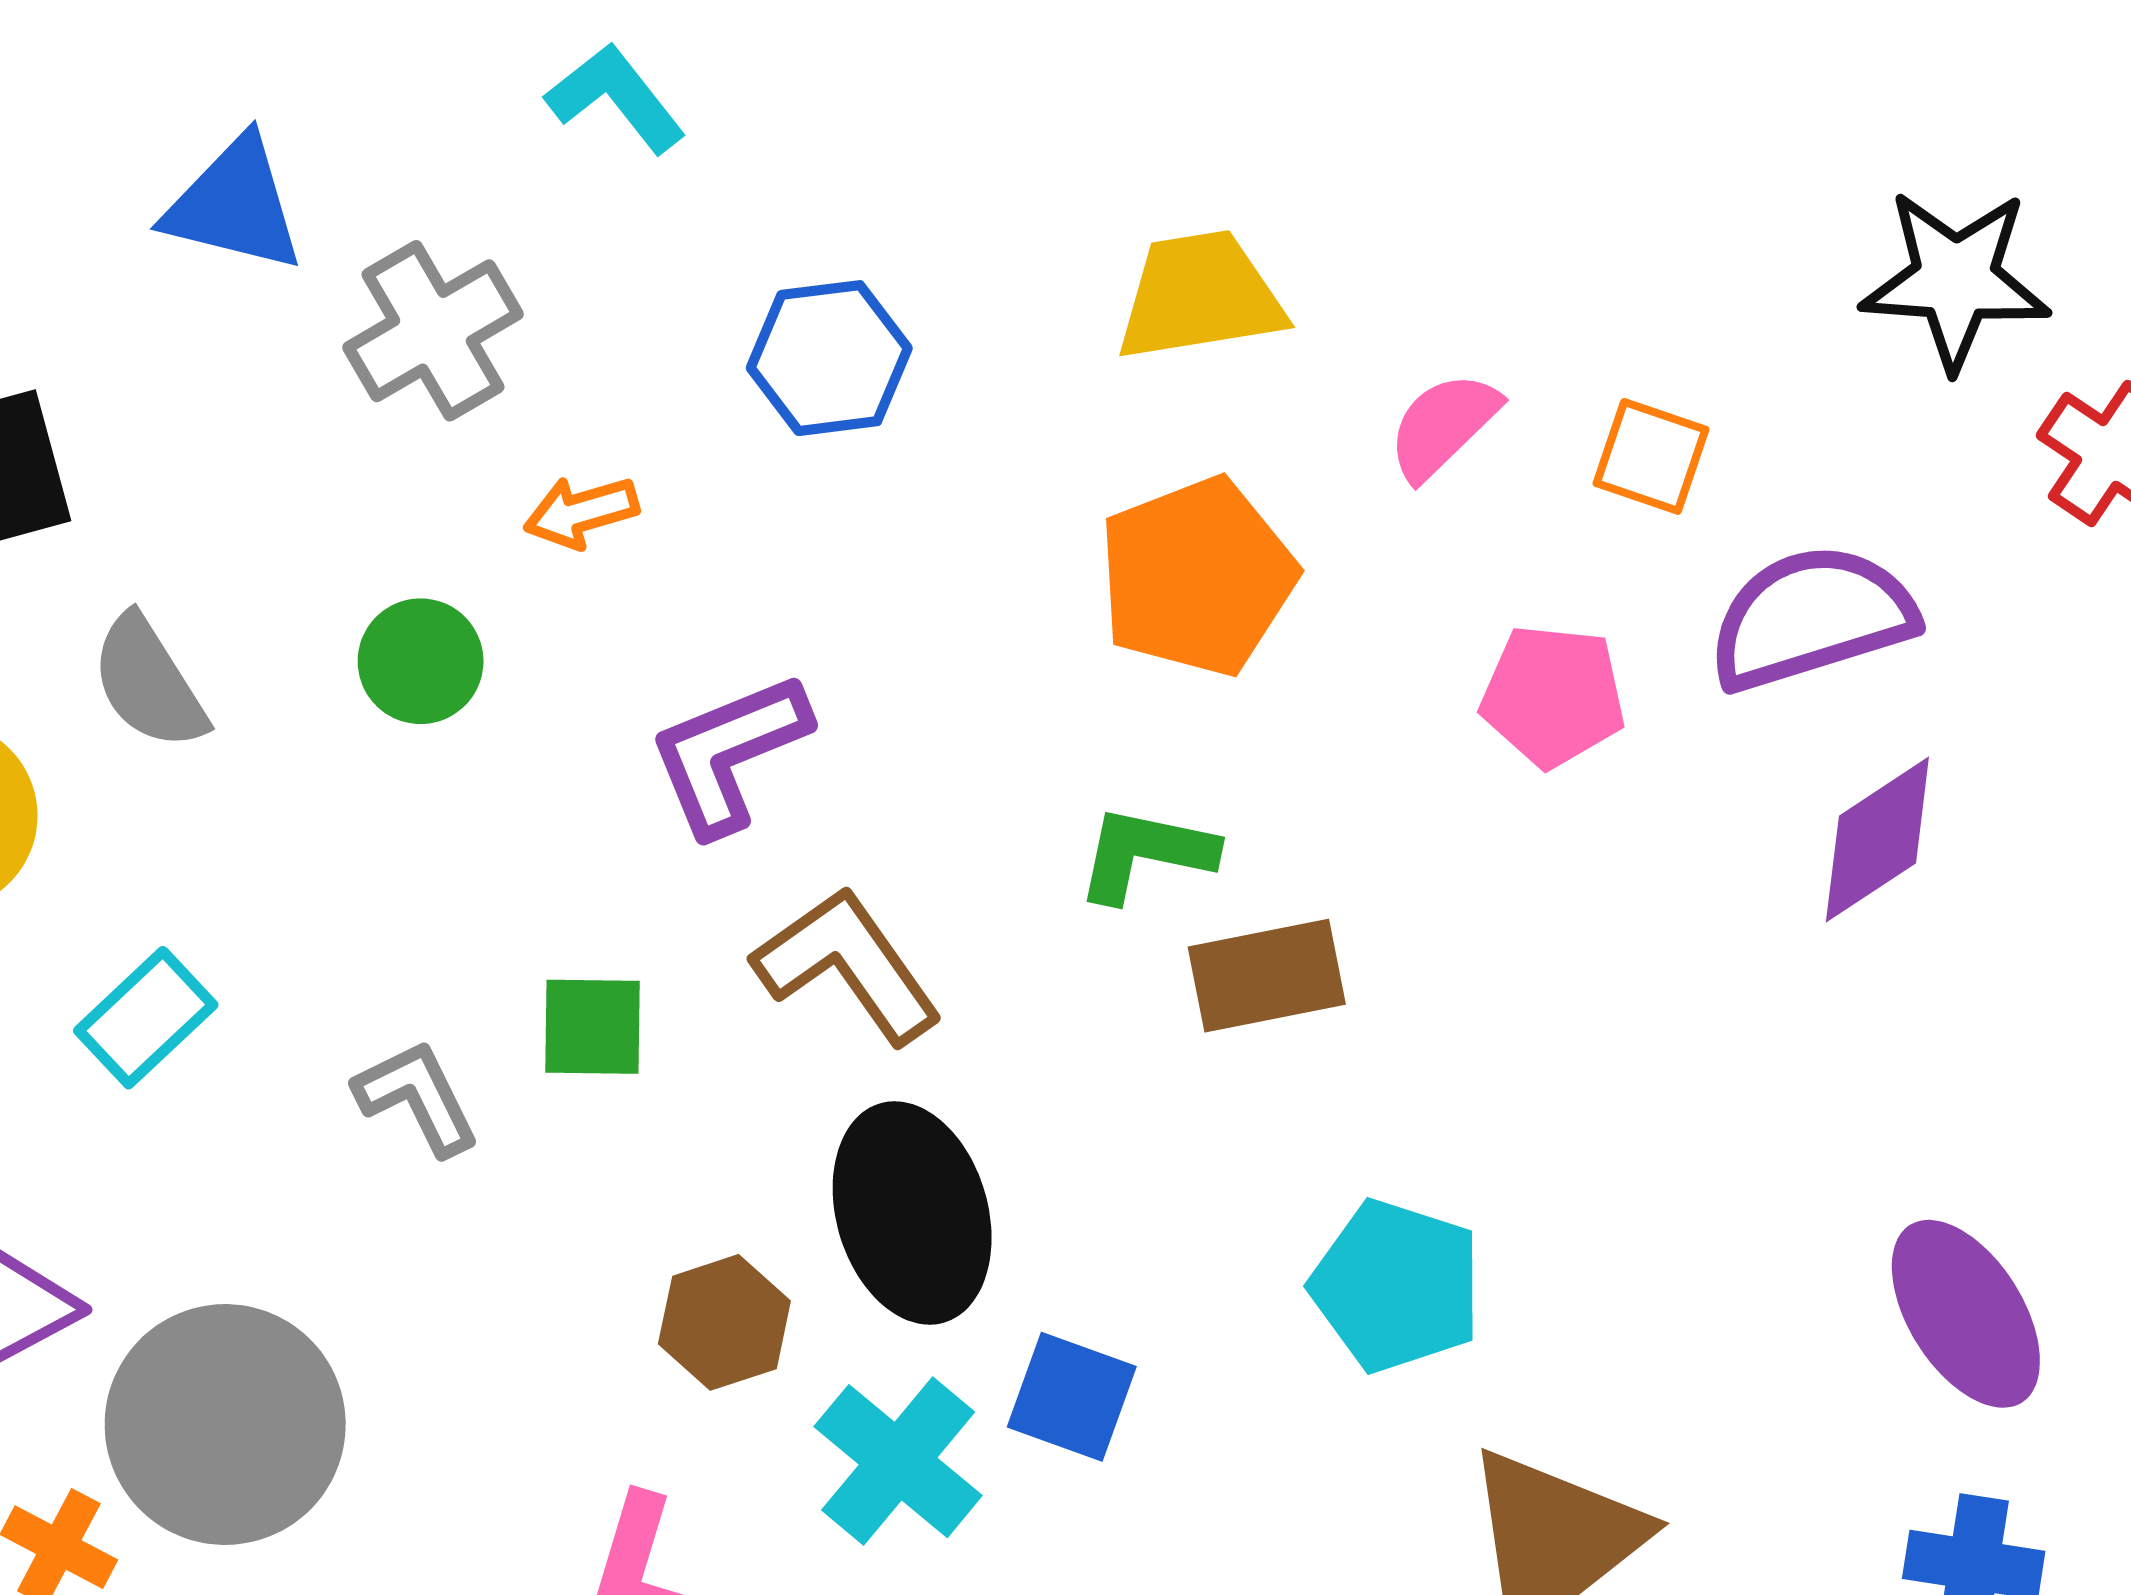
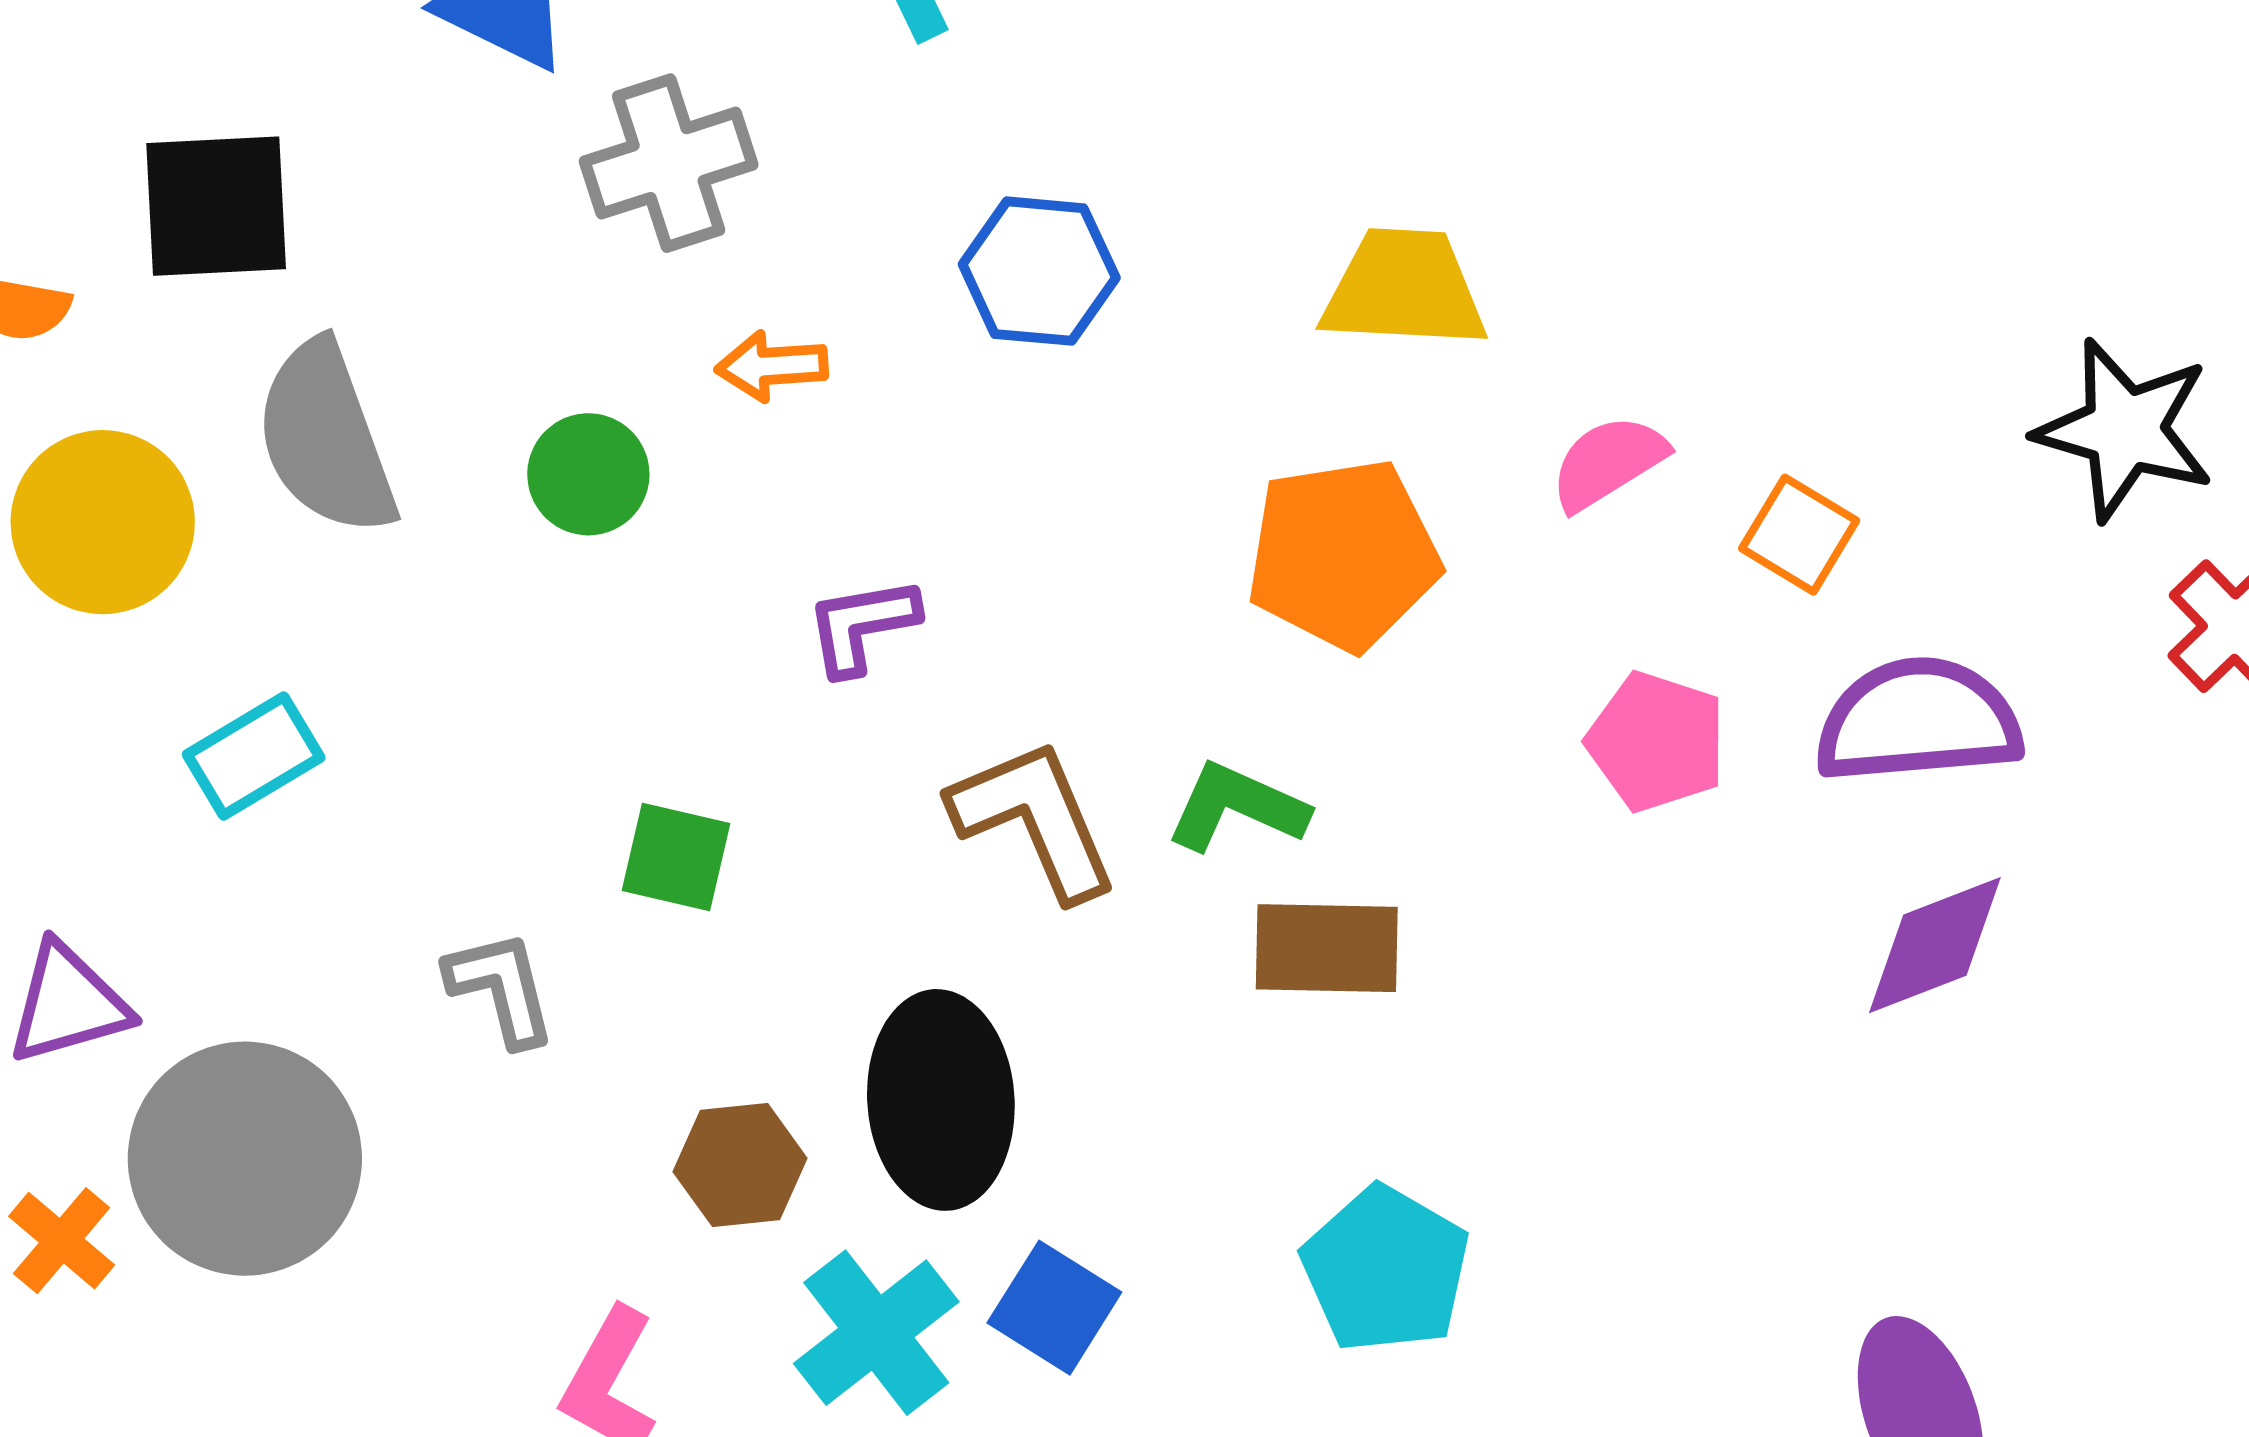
gray semicircle: (149, 683) -> (326, 438), size x1.4
purple L-shape: (729, 753) -> (862, 625), size x0.7
brown L-shape: (848, 965) -> (1034, 819), moved
gray L-shape: (417, 1097) -> (501, 988), moved

